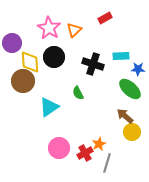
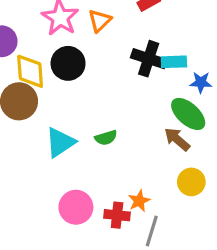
black cross: (93, 64) -> (149, 59), moved
green semicircle: (78, 93) -> (106, 138), moved, turned -80
brown arrow: (125, 116) -> (177, 139), moved
red cross: (85, 153) -> (117, 215), turned 35

